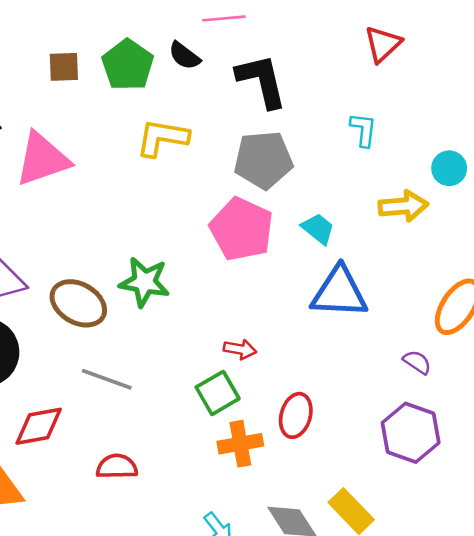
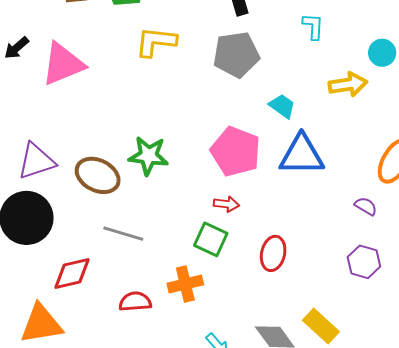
pink pentagon: (242, 229) -> (236, 151), moved
green square: (218, 393) -> (211, 239), turned -32
purple hexagon: (411, 433) -> (364, 262), size x0.7
orange cross: (240, 444) -> (185, 284), moved

